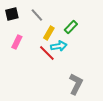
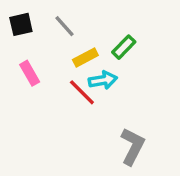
yellow rectangle: (49, 33) -> (85, 58), turned 32
pink rectangle: (17, 42) -> (30, 73), turned -56

